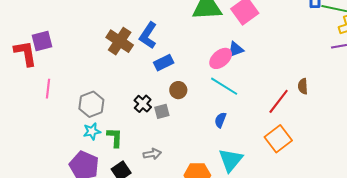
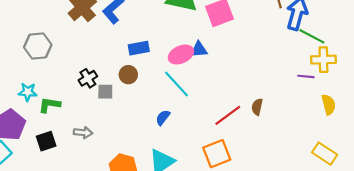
blue rectangle: (164, 63) -> (139, 48), moved
gray hexagon: (91, 104) -> (38, 46), moved
green L-shape: (115, 138) -> (49, 105), turned -100

